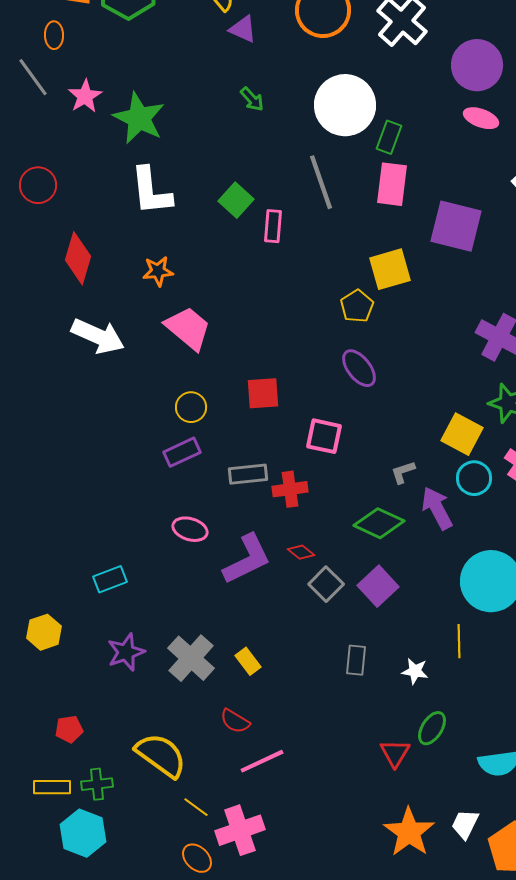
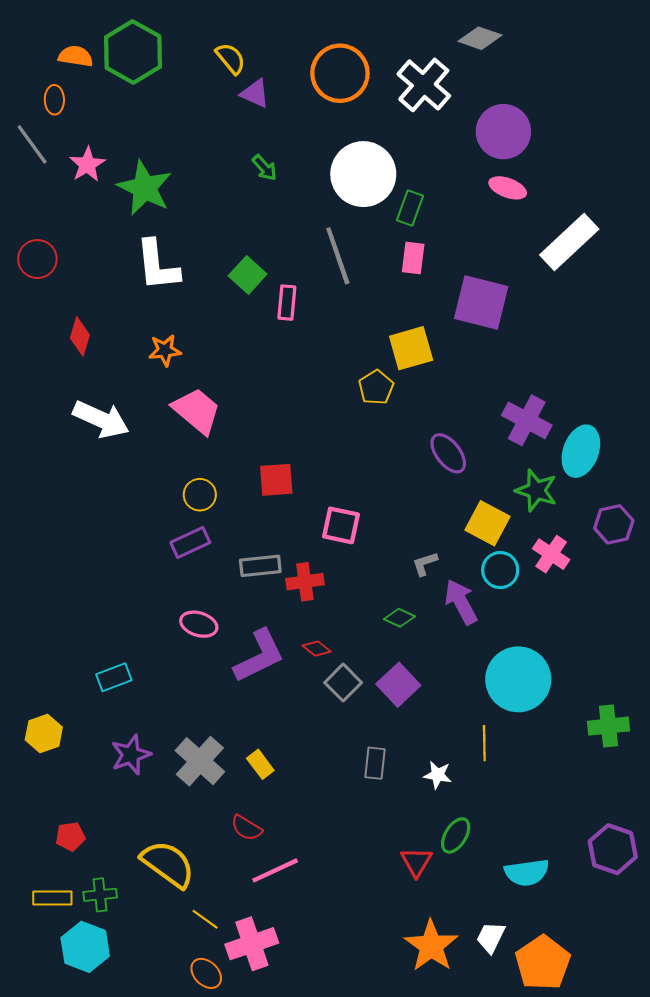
pink rectangle: (392, 184) -> (413, 258), size x0.7
red diamond: (78, 258) -> (80, 336), size x0.7
purple ellipse: (359, 368) -> (448, 453), moved
green diamond: (379, 523) -> (399, 618), size x0.6

